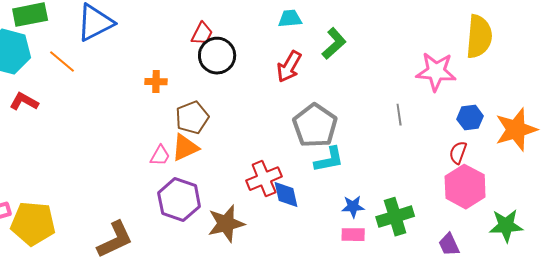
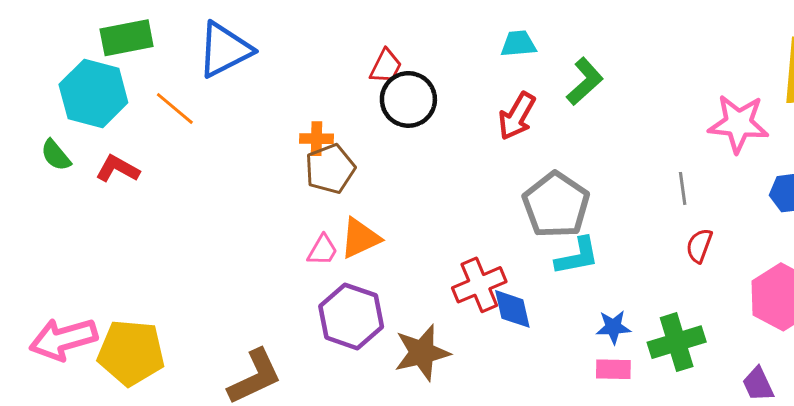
brown pentagon: (192, 118) -> (330, 169), moved
red semicircle: (458, 153) -> (699, 246), moved

